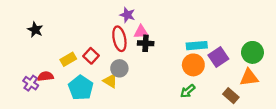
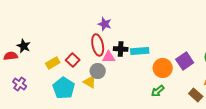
black star: (35, 30) -> (24, 46), moved
pink triangle: (141, 32) -> (109, 57), moved
cyan rectangle: (197, 46) -> (140, 51), moved
red semicircle: (45, 76) -> (11, 56), moved

